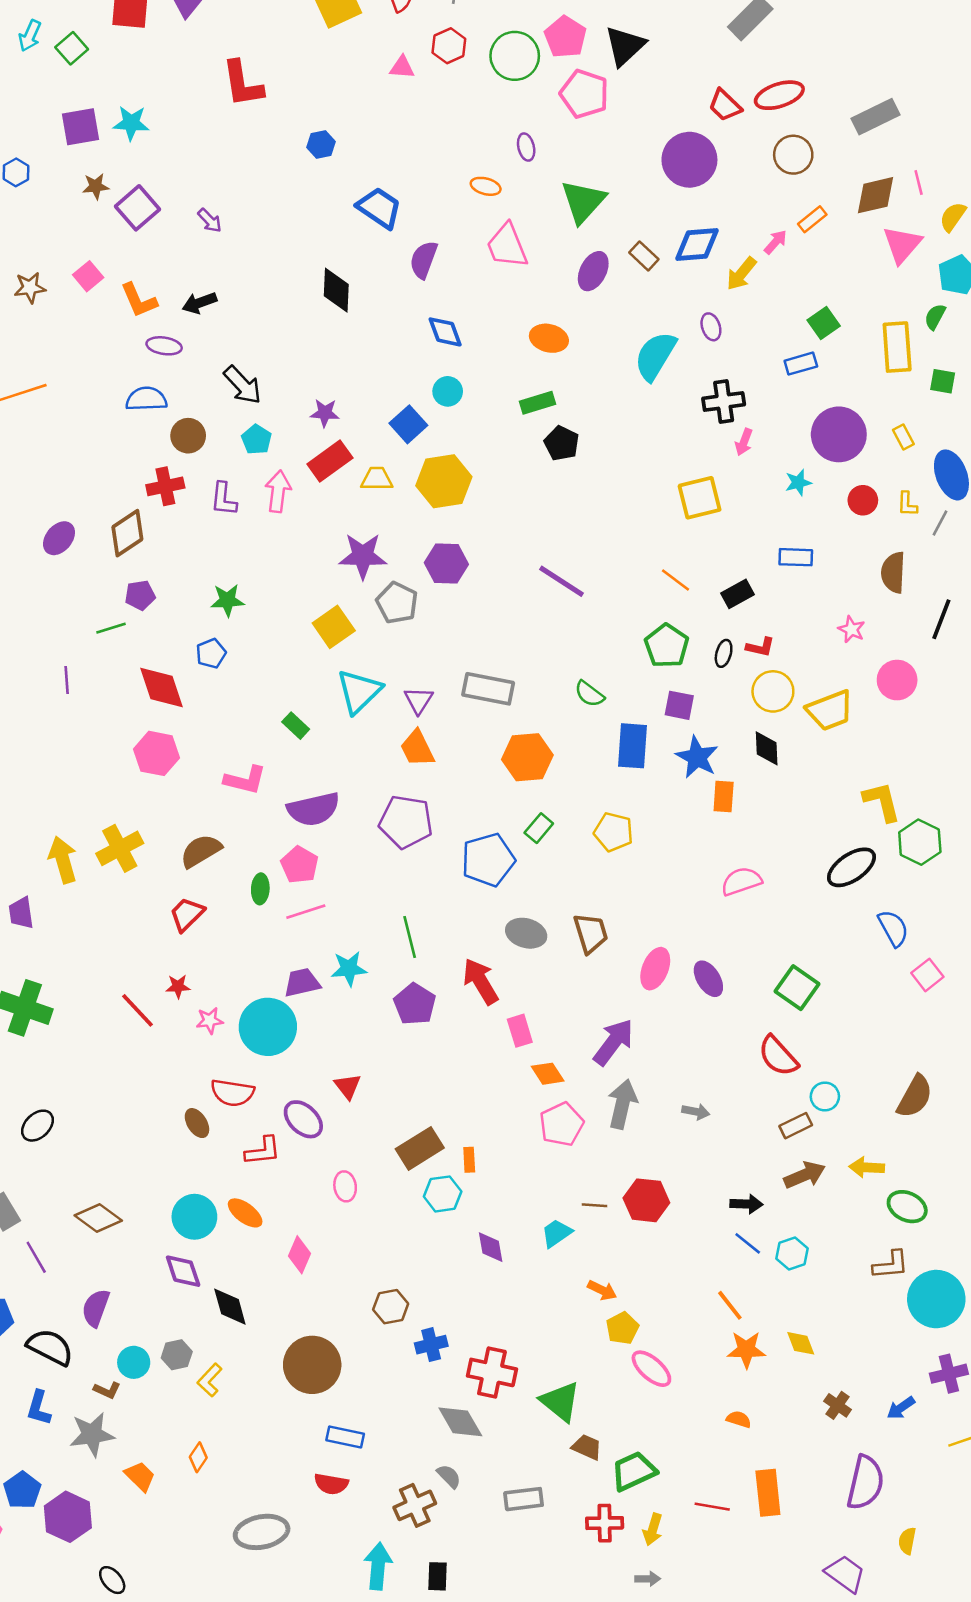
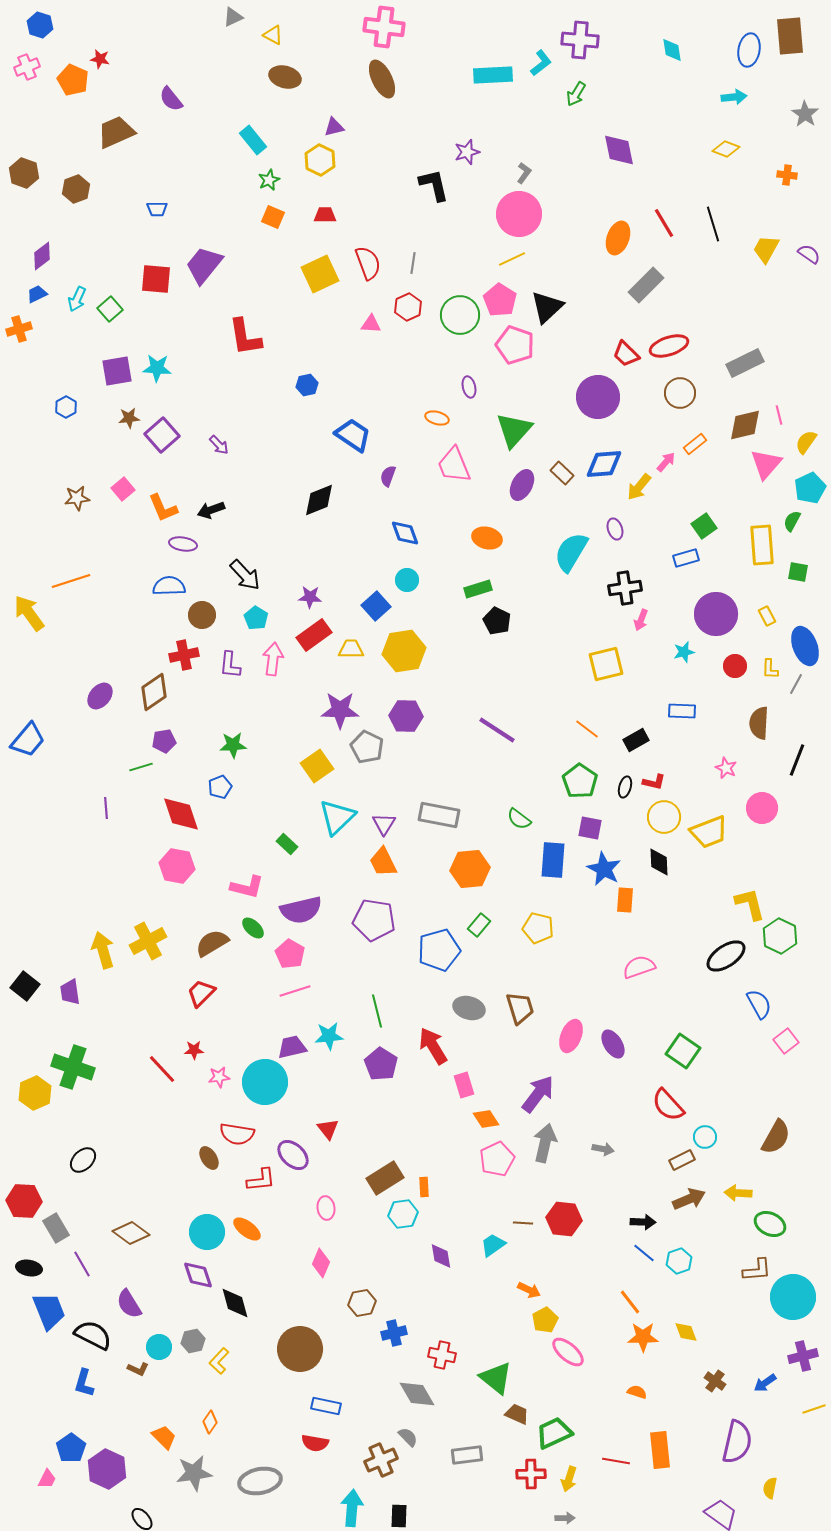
purple semicircle: (424, 260) -> (388, 476), size x0.7
black diamond: (336, 290) -> (319, 500), turned 66
green ellipse: (260, 889) -> (253, 928), moved, turned -50
pink diamond: (300, 1255) -> (321, 1263), moved
purple semicircle: (96, 1308) -> (129, 1304), turned -52
red cross: (492, 1372) -> (442, 1355), size x0.7
gray star: (92, 1434) -> (194, 1473), moved

